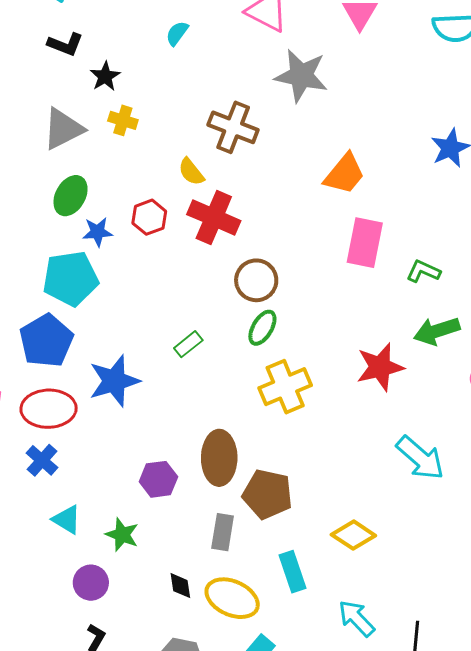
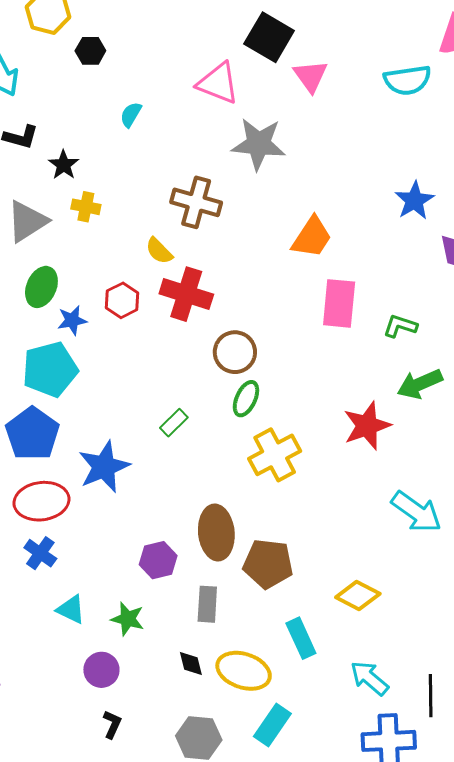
gray rectangle: (223, 532) -> (207, 604), moved

